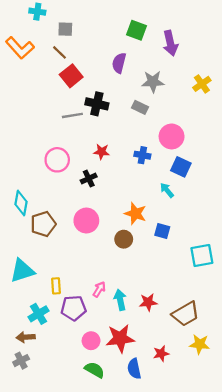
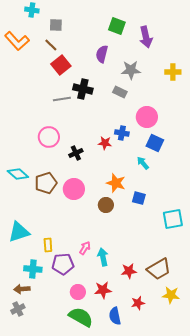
yellow cross: (202, 84) -> (173, 72), turned 35
red star: (102, 152) -> (105, 143), moved
cyan diamond: (21, 203) -> (18, 174), turned -60
brown pentagon: (43, 224) -> (46, 183), moved
red star: (148, 302) -> (129, 271), moved
cyan cross: (39, 314) -> (33, 269), turned 36
red star: (120, 338) -> (103, 290), size x0.7
green semicircle: (95, 370) -> (81, 317), size x1.4

